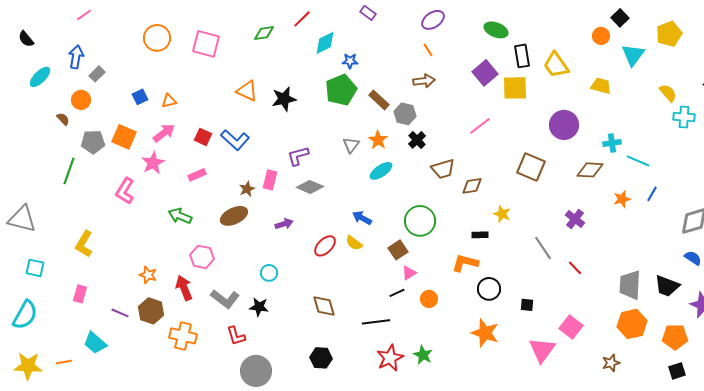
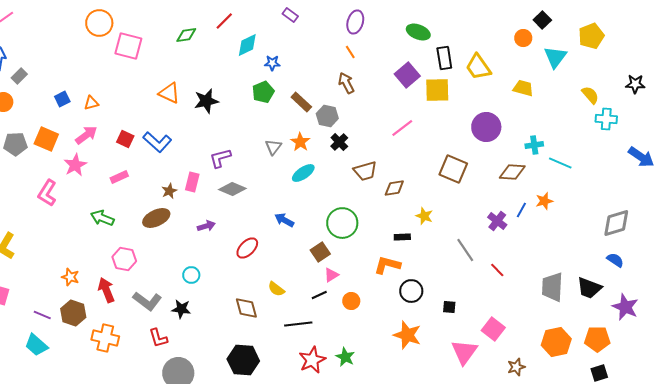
purple ellipse: (433, 20) -> (355, 22), turned -40
orange circle: (157, 38) -> (99, 23), moved
brown arrow: (424, 81) -> (346, 83), turned -110
green pentagon: (341, 90) -> (263, 92), size x0.7
blue line: (652, 194) -> (521, 210), moved
yellow semicircle: (354, 243) -> (276, 289), moved
orange hexagon: (632, 324) -> (556, 342), moved
cyan trapezoid: (95, 343) -> (36, 345), moved
black hexagon: (321, 358) -> (243, 360), size x1.4
brown star: (611, 363) -> (516, 367), moved

